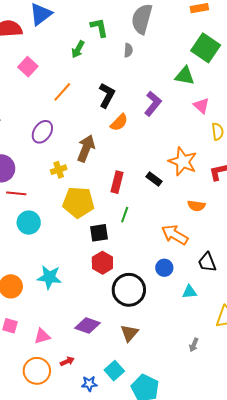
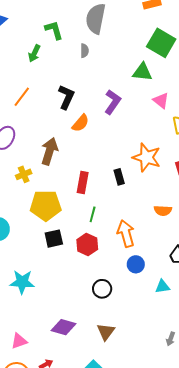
black rectangle: (154, 179) -> (119, 177), turned 42
orange semicircle: (196, 206) -> (163, 211), moved
black square: (99, 233) -> (54, 239), moved
orange arrow: (175, 235) -> (126, 233), moved, turned 48
red hexagon: (102, 263) -> (87, 245), moved
black circle: (129, 290) -> (102, 289), size x0.6

